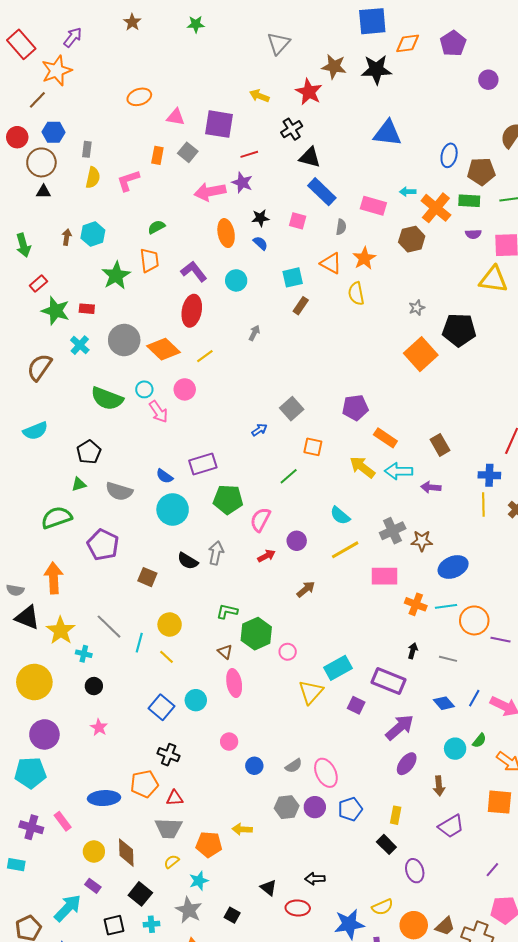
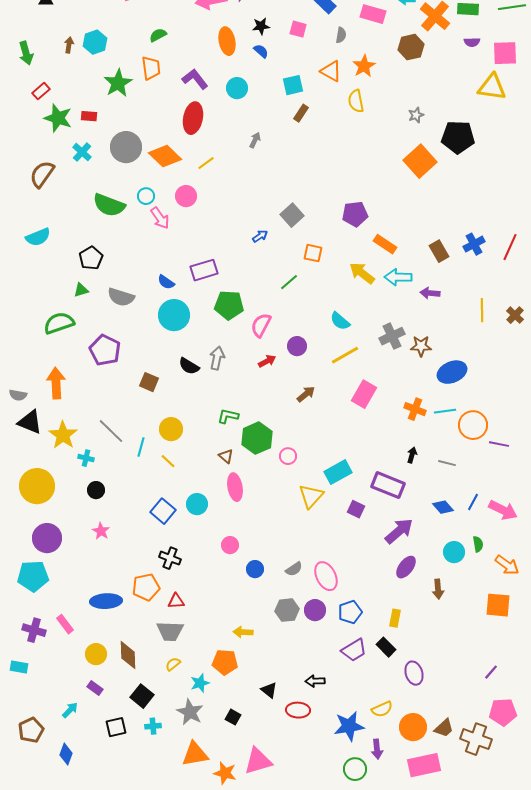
blue cross: (489, 475) -> (474, 244), moved, turned -30
pink rectangle: (384, 576) -> (364, 394), moved, turned -60
green semicircle: (479, 741) -> (478, 544), turned -49
purple trapezoid: (451, 826) -> (354, 650), moved
orange pentagon: (209, 844) -> (225, 662), moved
cyan arrow: (68, 908) -> (70, 710), size x0.6

